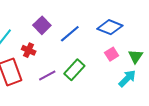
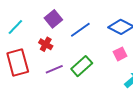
red cross: (29, 50) -> (46, 44), moved

